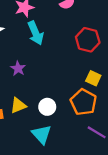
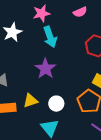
purple star: (18, 68) -> (45, 69), moved, size x1.5

